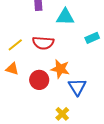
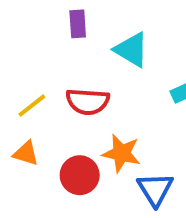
cyan triangle: (65, 17) -> (131, 50), turned 30

